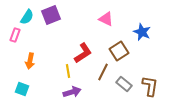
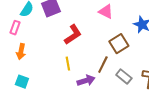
red L-shape: (83, 53) -> (73, 35), moved
orange arrow: (30, 61) -> (21, 52), moved
purple arrow: (72, 92) -> (86, 81), moved

